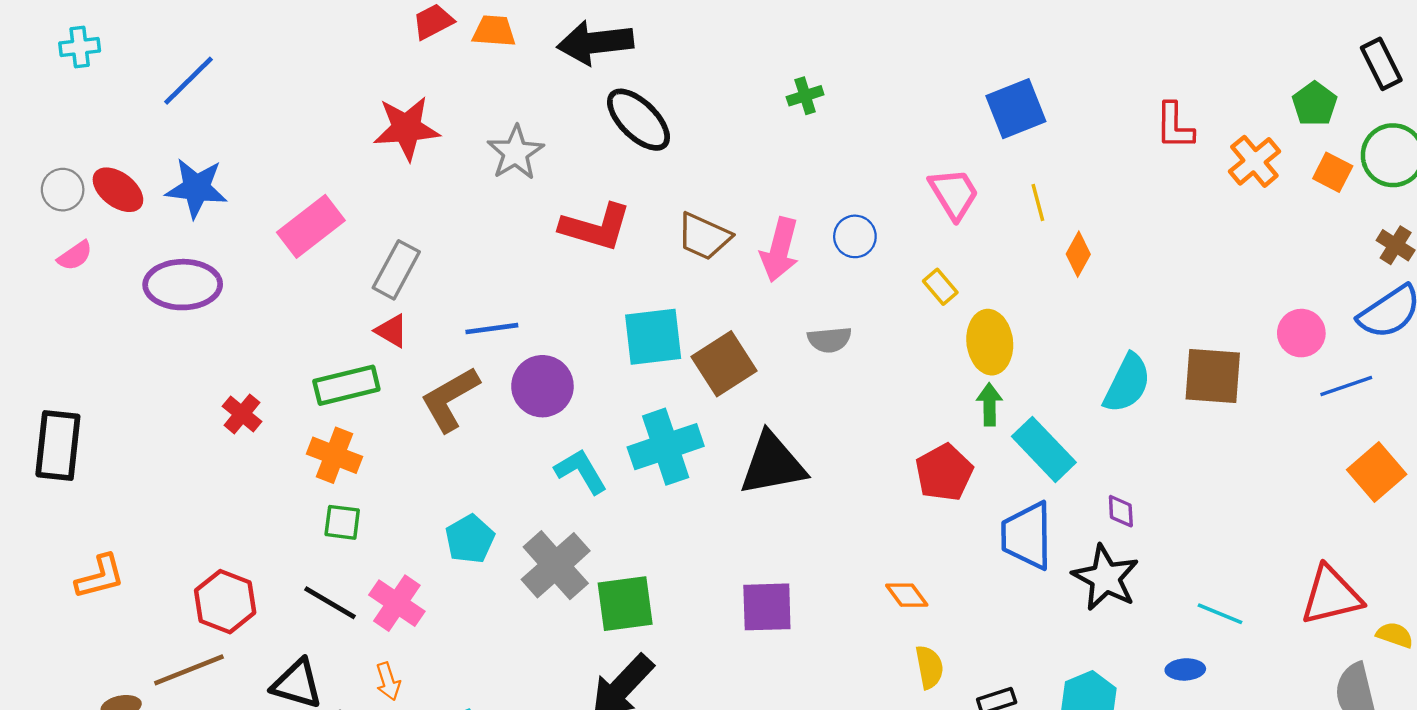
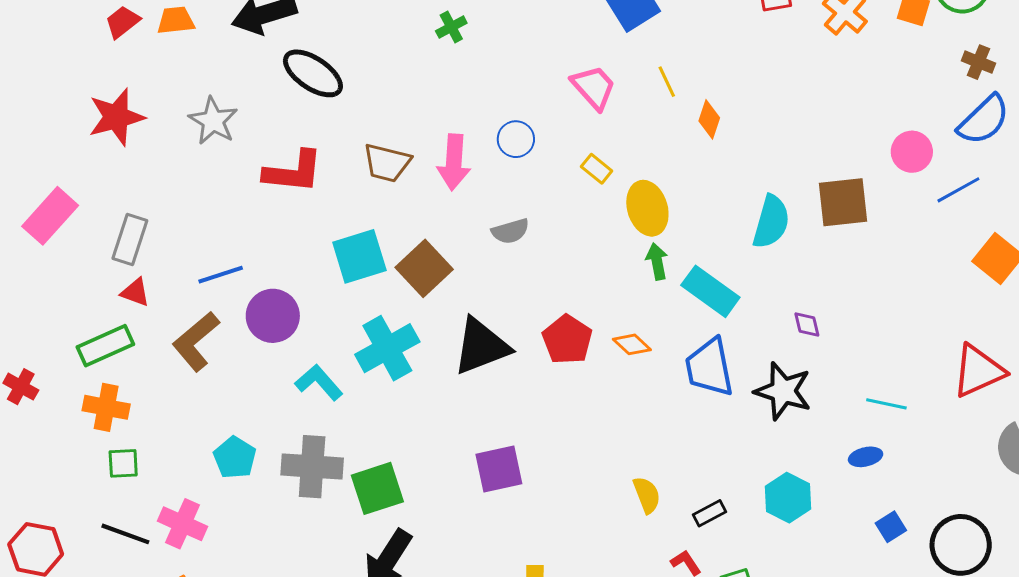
red pentagon: (944, 473) -> (567, 340), moved
purple diamond: (1121, 511) -> (807, 324), moved
gray cross: (556, 565) -> (312, 467), turned -34
orange diamond: (907, 595) -> (632, 344), moved

